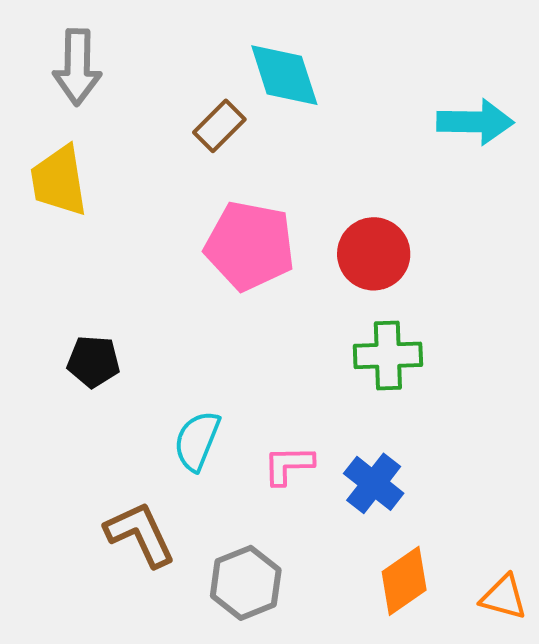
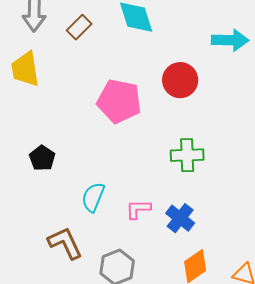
brown rectangle: (219, 126) -> (79, 27), moved
red circle: (374, 254) -> (180, 80), moved
black pentagon: (93, 362) -> (42, 158), turned 30

